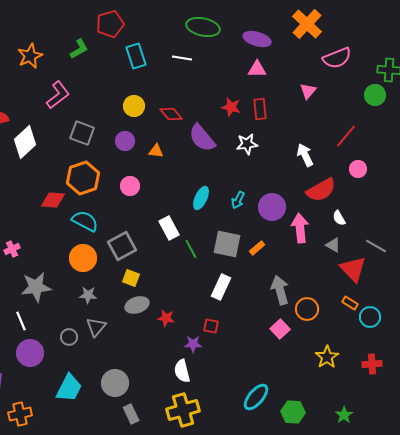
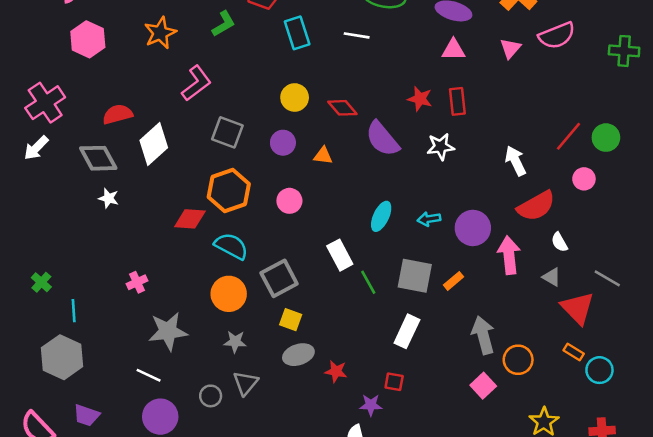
pink triangle: (308, 91) -> (510, 48), moved
green circle: (375, 95) -> (606, 138), moved
cyan arrow: (238, 200) -> (429, 219), turned 54
white line: (21, 321) -> (149, 375), turned -42

